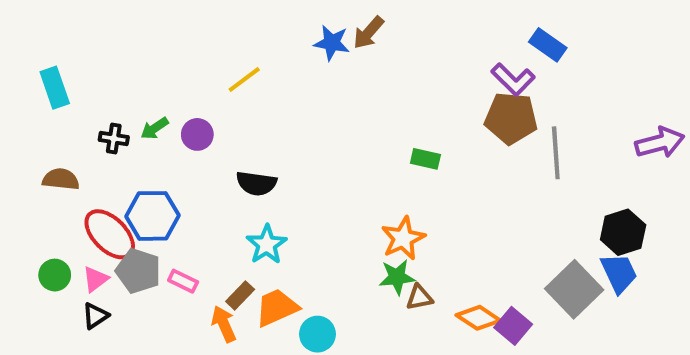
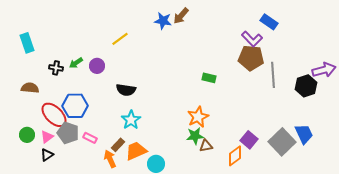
black hexagon: (623, 232) -> (306, 86), moved
orange diamond: (478, 318) -> (235, 156), turned -70
purple square: (513, 326) -> (249, 140), moved

